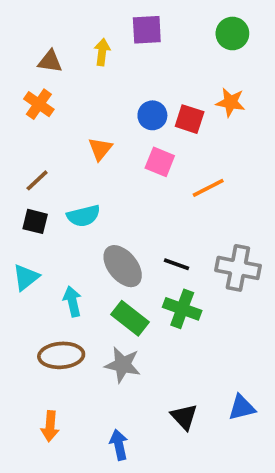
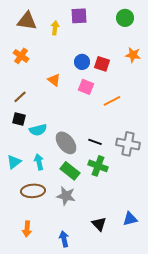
brown triangle: (50, 61) -> (27, 21), moved, size x1.5
orange star: (231, 102) -> (133, 55), moved
orange triangle: (100, 149) -> (54, 80), turned -32
cyan semicircle: (84, 216) -> (38, 130), moved
cyan triangle: (26, 277) -> (14, 162), moved

